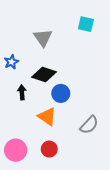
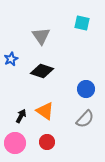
black arrow: (22, 92) -> (21, 116), moved, turned 32
blue circle: (61, 93) -> (86, 89), moved

